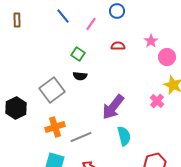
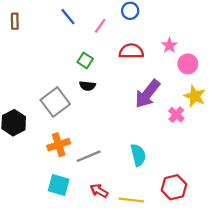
red semicircle: (118, 46) -> (131, 51), size x1.5
purple arrow: (113, 107) -> (147, 94), moved

